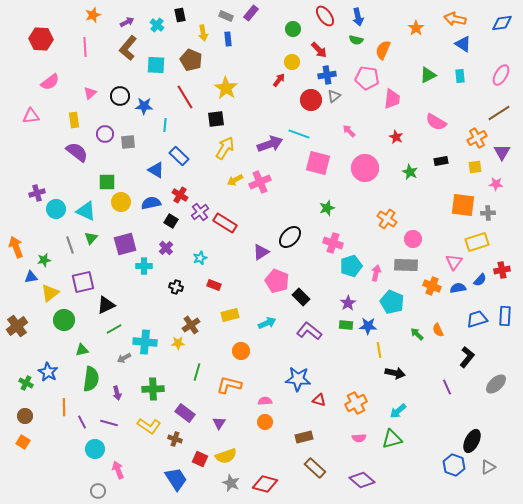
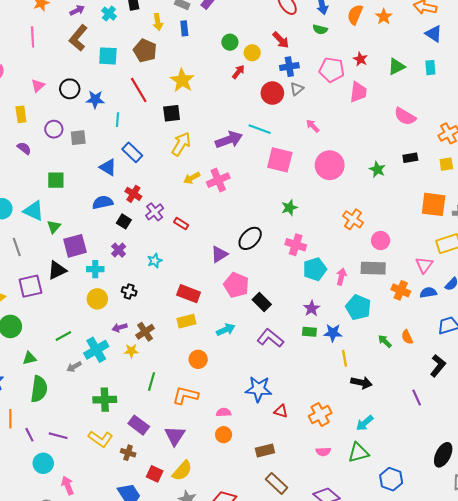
green circle: (293, 29) -> (230, 42), moved
orange semicircle: (383, 50) -> (355, 15), moved
red star: (396, 137) -> (360, 59), moved
purple semicircle: (77, 152) -> (24, 148), size x0.6
yellow circle: (121, 202) -> (97, 299), moved
red rectangle: (225, 223) -> (181, 224), size x0.6
green triangle: (91, 238) -> (54, 227), moved
red rectangle: (214, 285) -> (189, 294), moved, size x1.5
black triangle: (106, 305) -> (57, 270), moved
cyan cross: (145, 342) -> (96, 350), turned -35
purple arrow: (117, 393) -> (120, 328), moved, turned 88
purple triangle: (219, 423) -> (175, 436), size x1.5
yellow semicircle: (226, 456) -> (182, 471), turned -30
blue hexagon: (454, 465) -> (391, 479), moved

